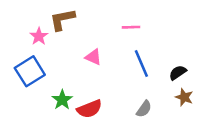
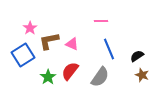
brown L-shape: (62, 19) -> (49, 41), moved
red semicircle: (89, 109) -> (70, 71), moved, turned 150
gray semicircle: (144, 109) -> (100, 77), moved, size x1.5

